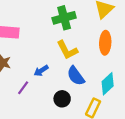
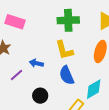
blue arrow: (41, 71) -> (36, 63), turned 32
black circle: (62, 99) -> (40, 96), moved

